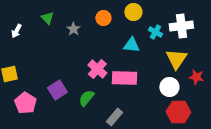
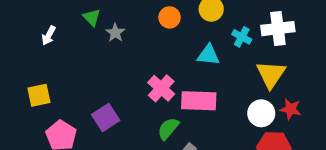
gray star: (73, 29) -> (115, 33), moved
red star: (196, 77) -> (290, 109), moved
green semicircle: (86, 98) -> (168, 129), moved

